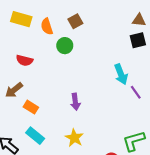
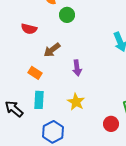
brown arrow: (14, 90) -> (52, 50), moved
cyan rectangle: (35, 136) -> (39, 100), turned 54

